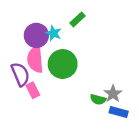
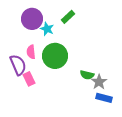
purple circle: (36, 35) -> (32, 19), moved
pink semicircle: (35, 59) -> (31, 52), size x0.6
green semicircle: (98, 99) -> (87, 75), moved

